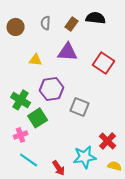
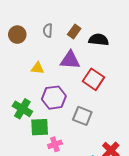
black semicircle: (96, 18) -> (99, 40), moved
red square: (104, 63) -> (94, 79), moved
green square: (38, 118) -> (40, 127), turned 30
pink cross: (21, 135) -> (55, 144), moved

